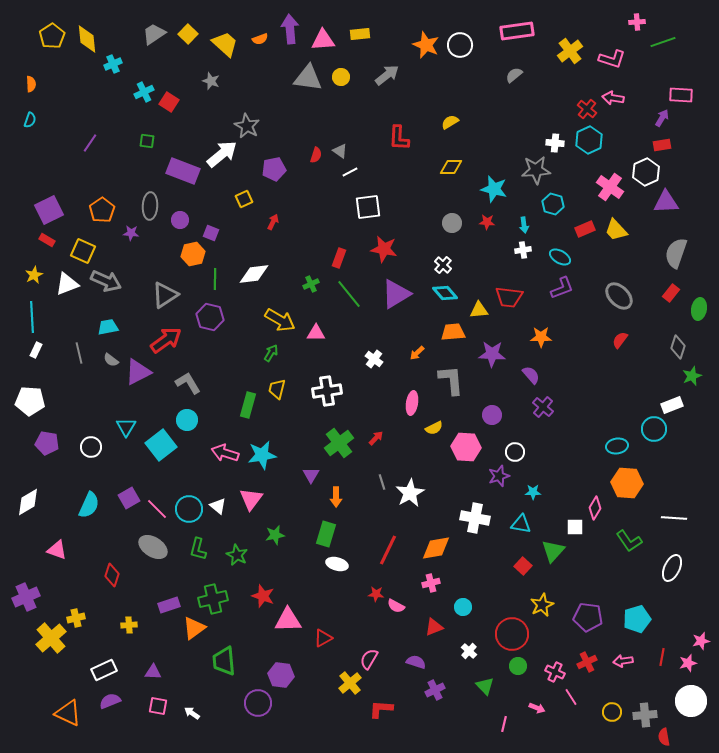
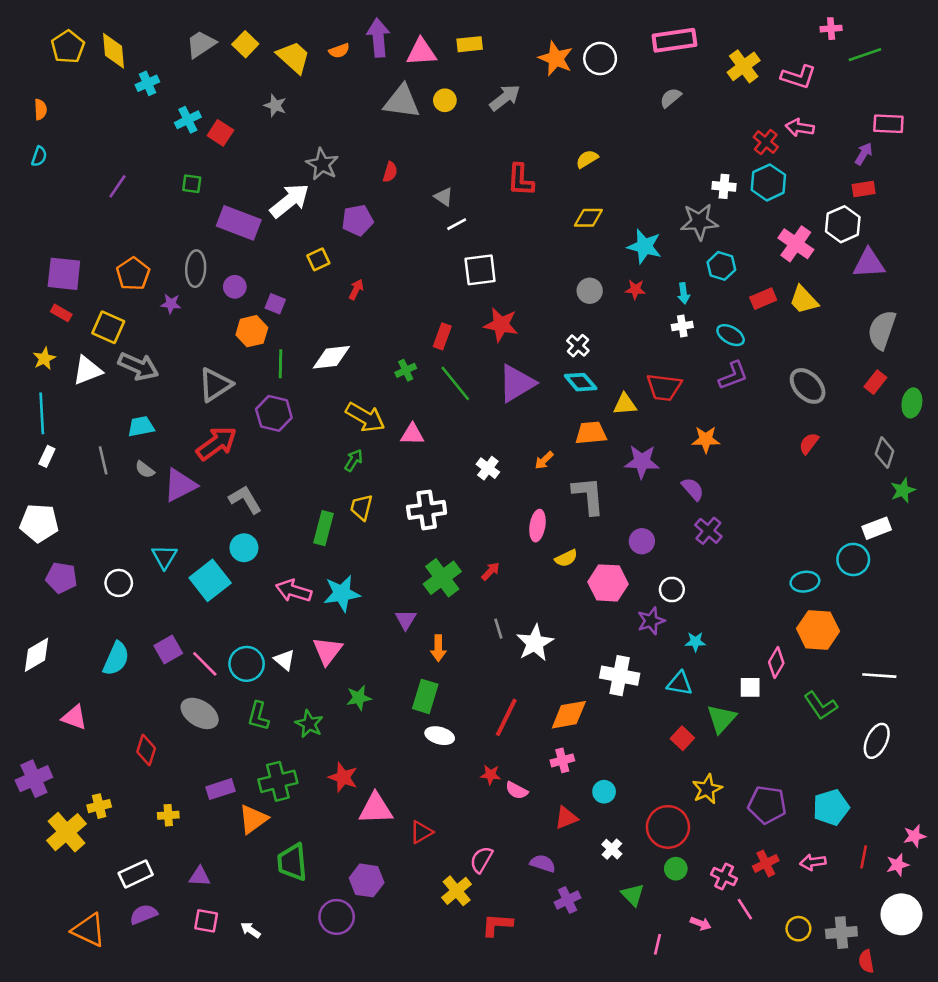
red semicircle: (316, 155) -> (390, 172), moved
purple square: (49, 210) -> (64, 274), turned 32

